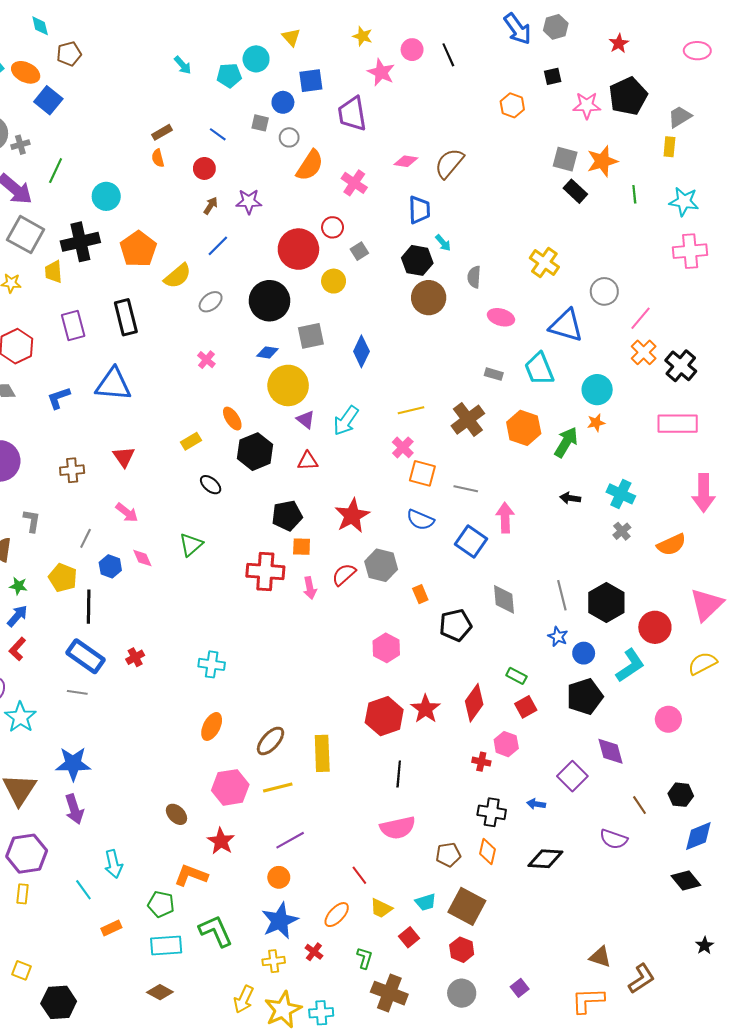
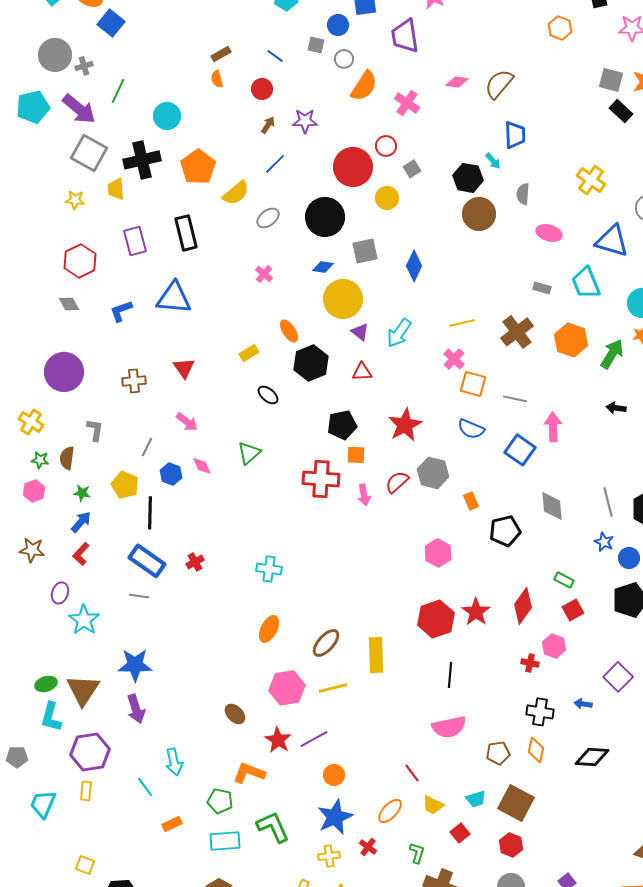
blue trapezoid: (419, 210) -> (515, 135), moved
purple line: (290, 840) -> (314, 739), moved

